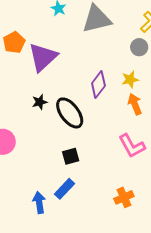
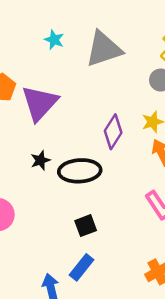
black ellipse: (70, 113) -> (80, 171), turned -52

